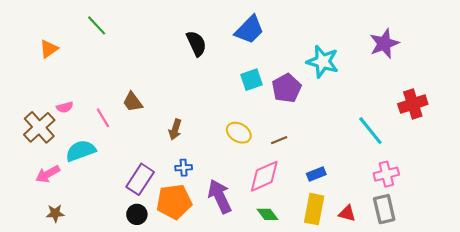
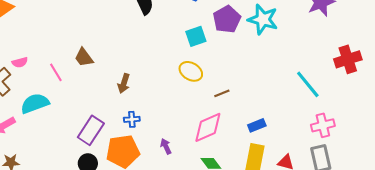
purple pentagon: (287, 88) -> (227, 19), moved
yellow ellipse: (239, 133) -> (191, 71), moved
purple arrow: (220, 196) -> (166, 146), size x0.5

